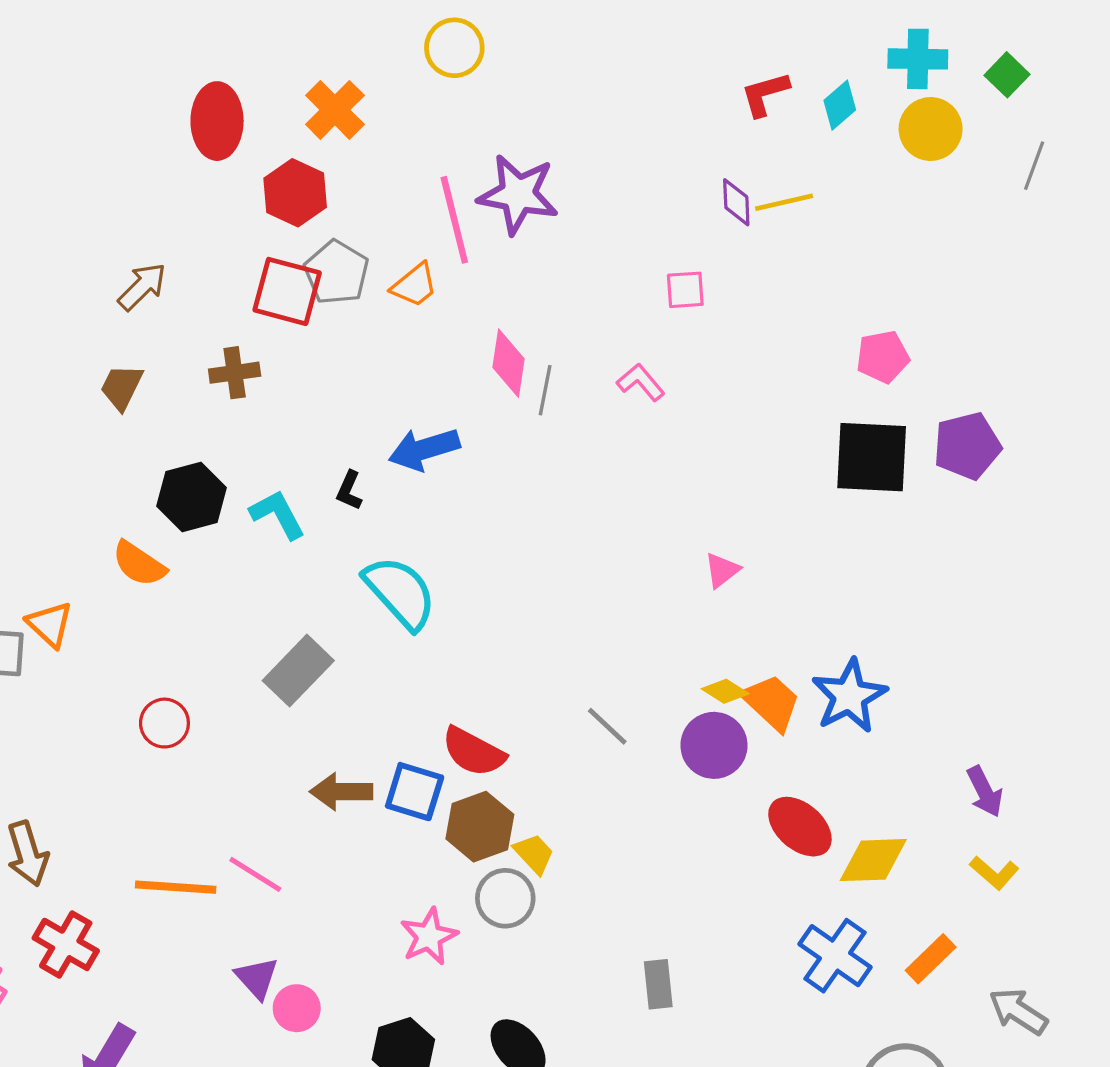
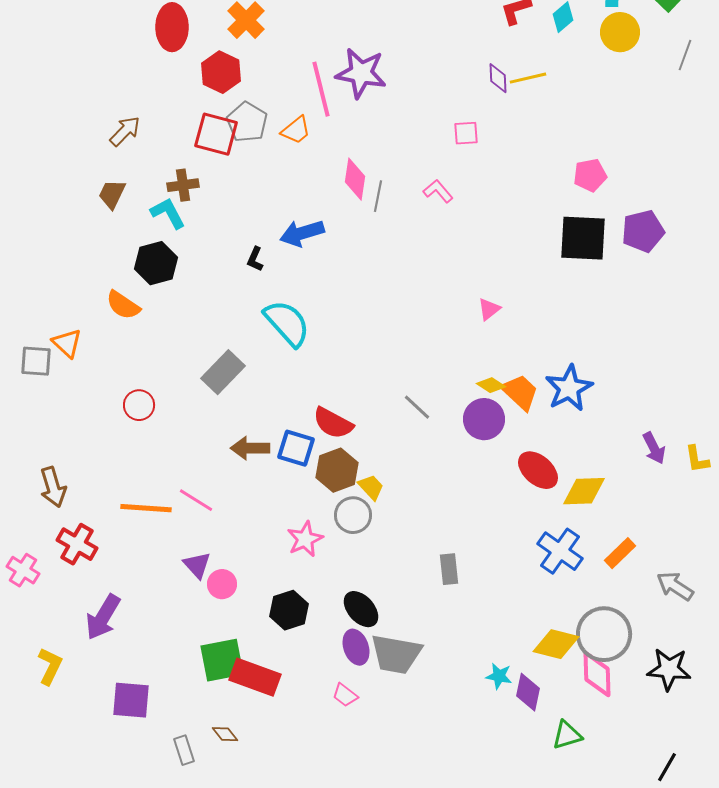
cyan L-shape: (278, 514) -> (168, 213), moved
yellow L-shape: (994, 873) -> (697, 459), moved, turned 40

